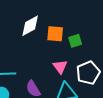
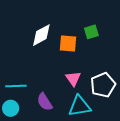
green square: (75, 41) -> (91, 32), moved

